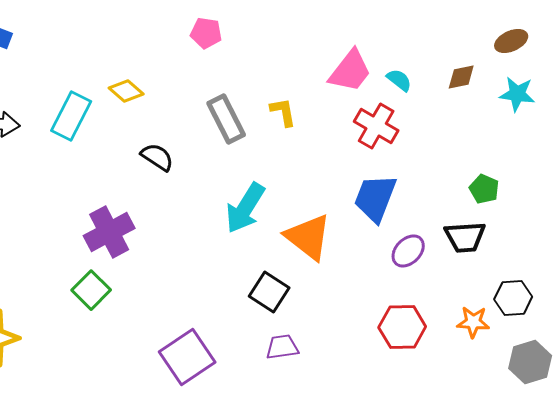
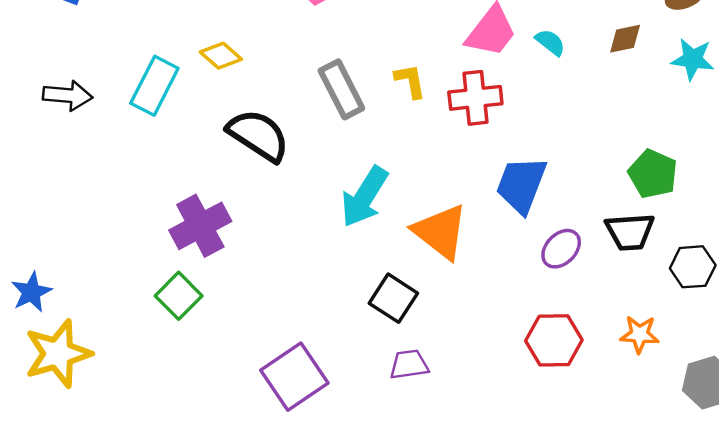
red cross: (376, 126) -> (475, 98), moved, turned -36
black semicircle: (157, 157) -> (258, 135), size x1.6
green pentagon: (484, 189) -> (653, 174), size x1.4
black hexagon: (513, 298) -> (693, 267), moved

